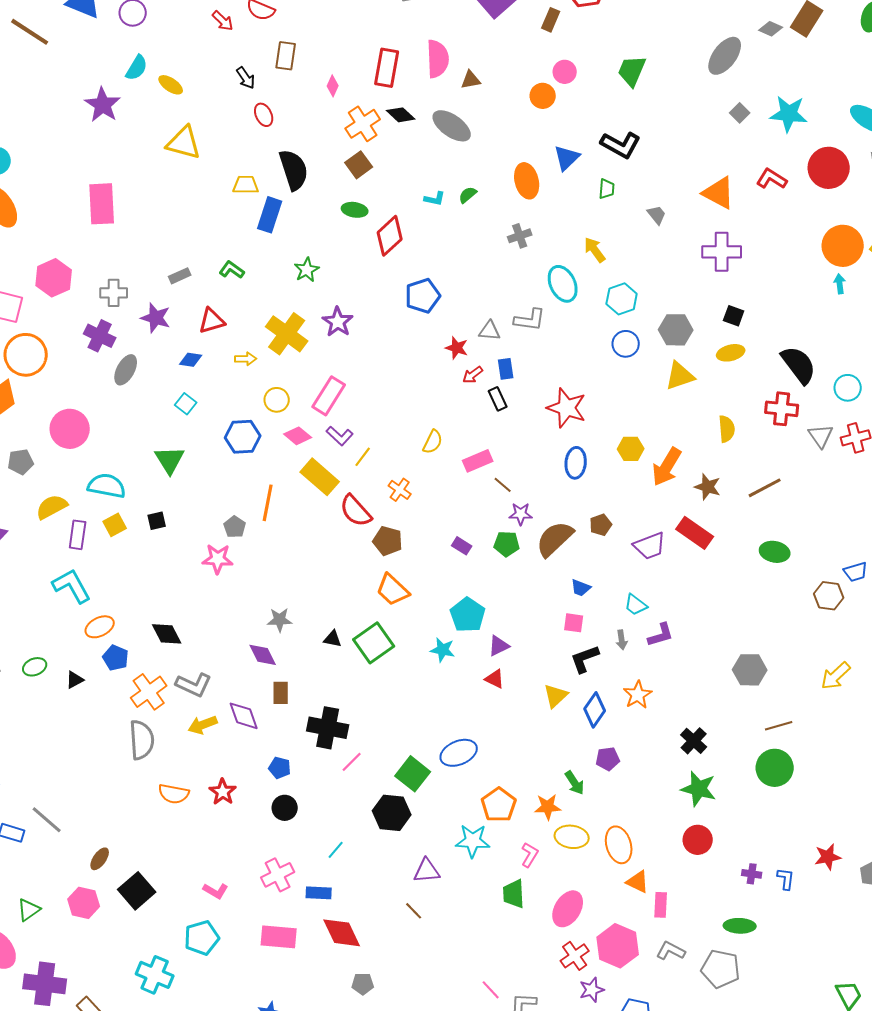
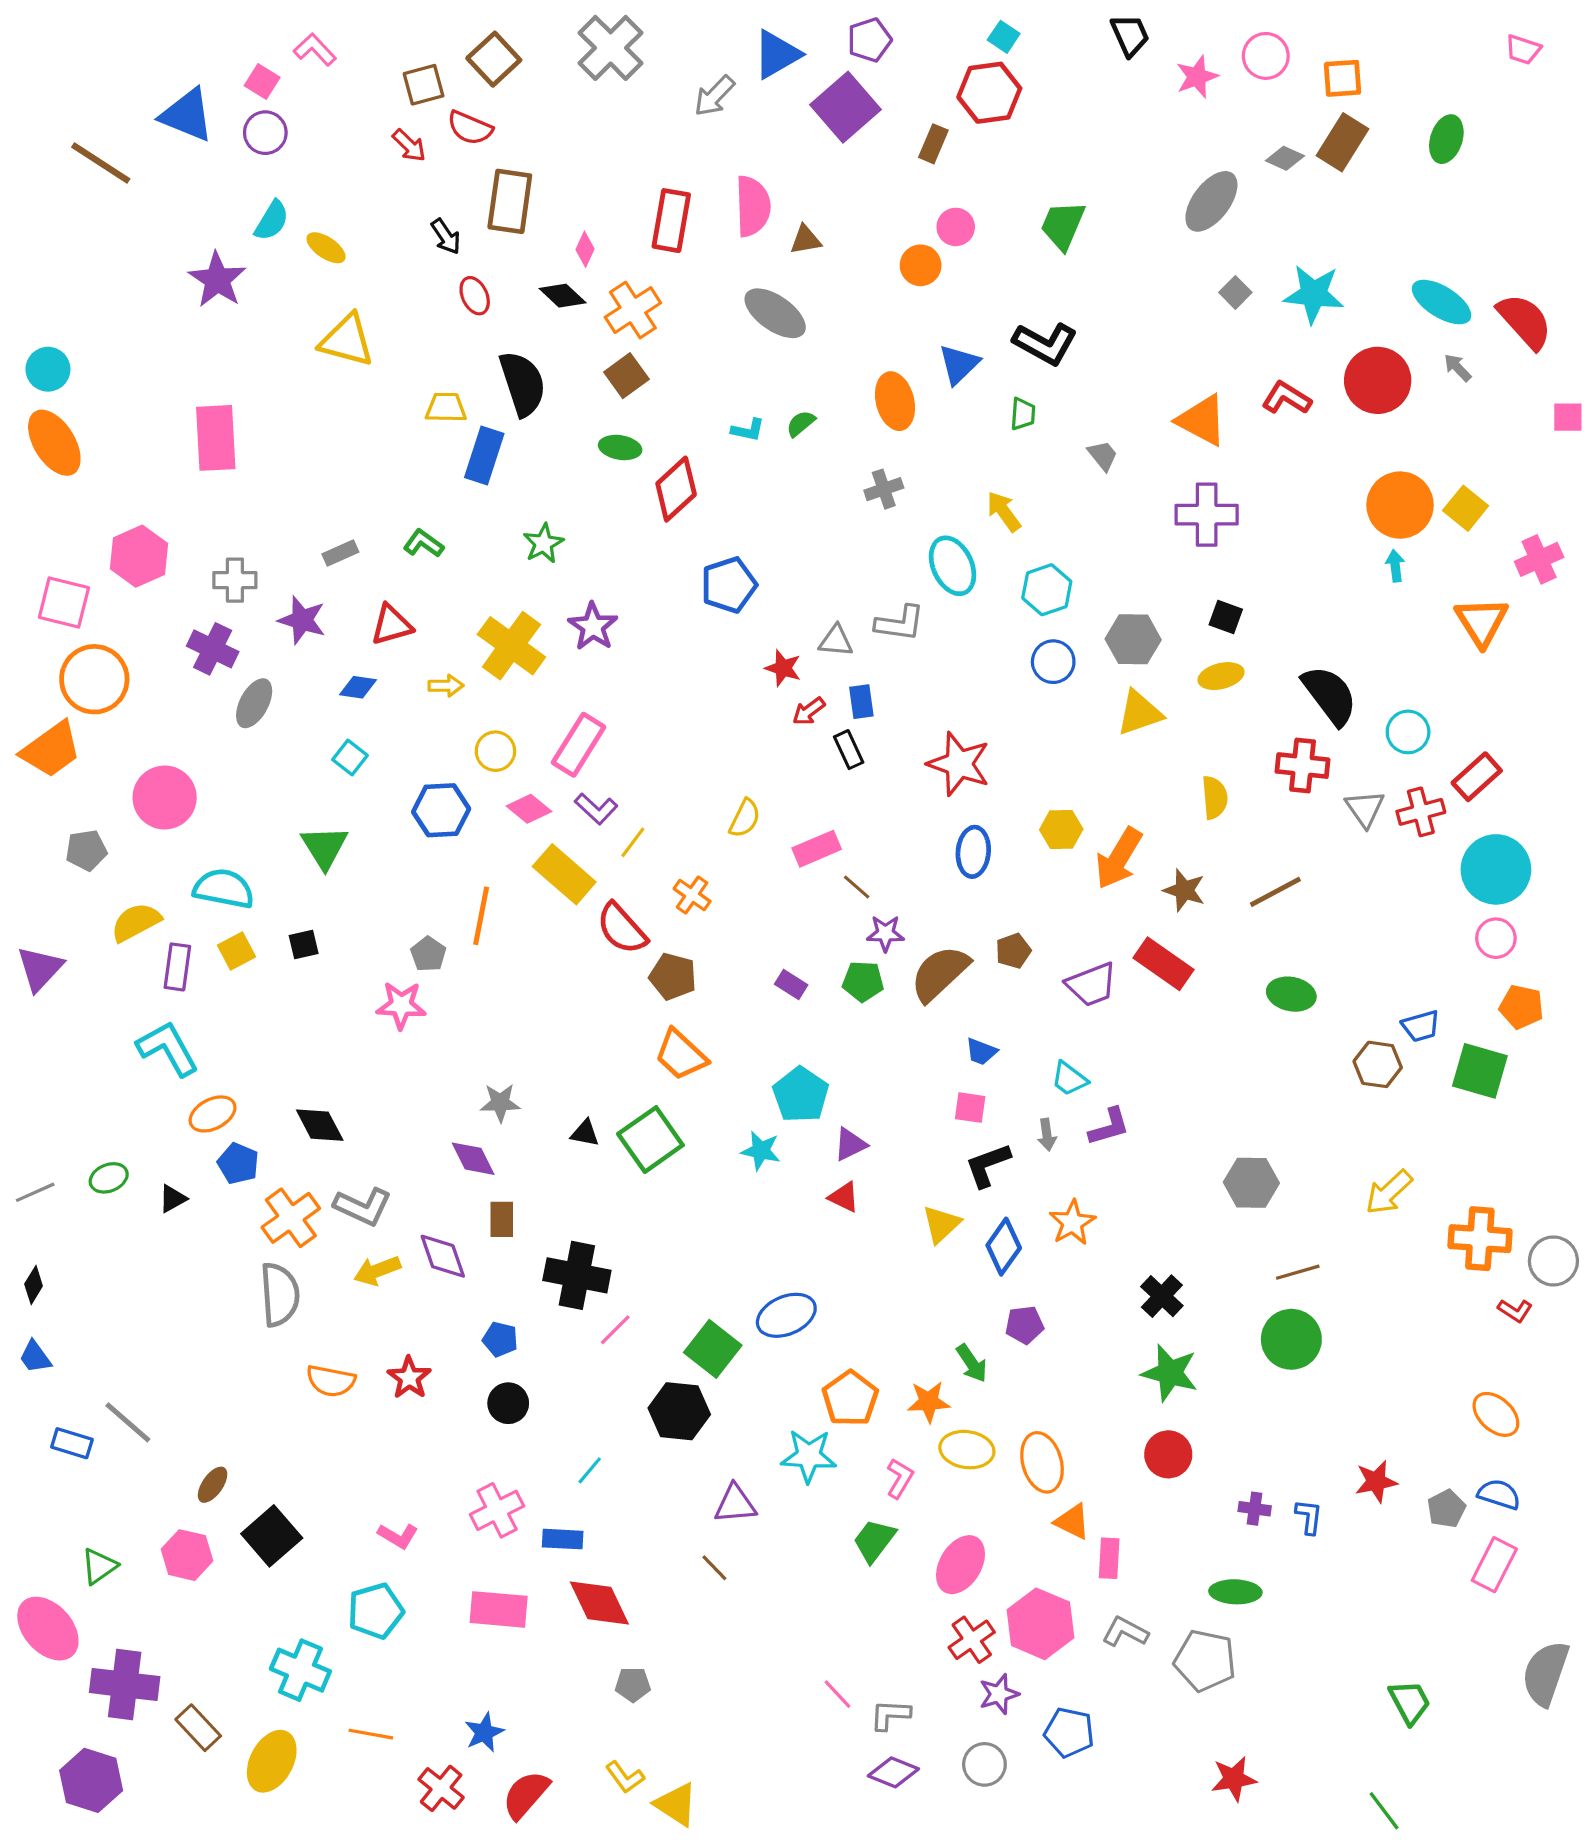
brown rectangle: (286, 56) -> (510, 201), size x1.4
black diamond: (401, 115) -> (563, 296), moved
green trapezoid: (514, 894) -> (874, 1541), turned 40

